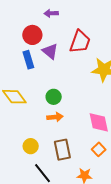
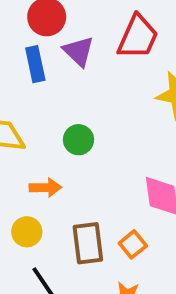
orange arrow: (55, 117) -> (45, 188), moved
orange square: (99, 149) -> (133, 244), moved

